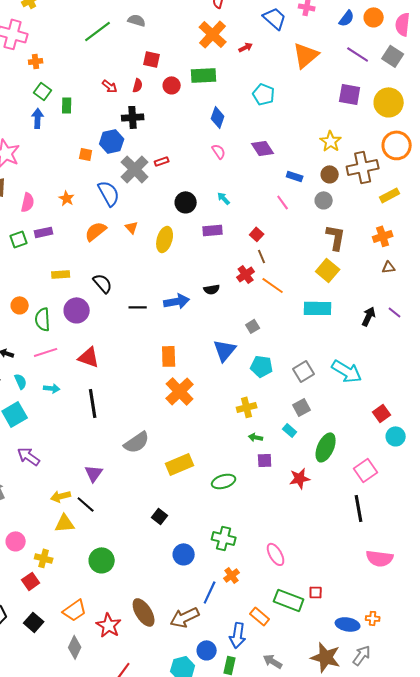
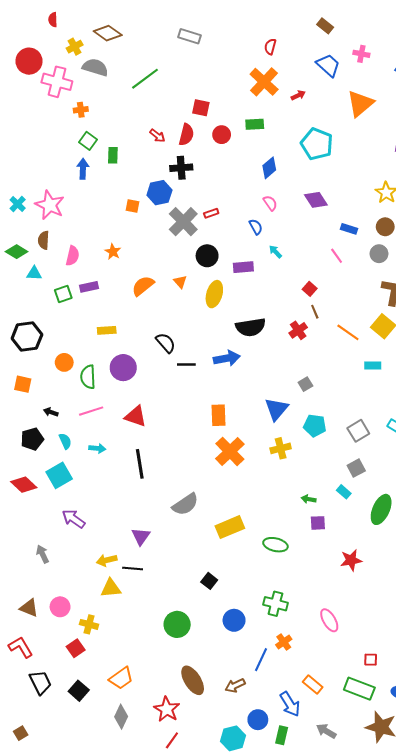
gray semicircle: (137, 20) -> (95, 67), moved, size x1.4
green rectangle: (204, 75) -> (255, 124), size x0.7
red semicircle: (138, 85) -> (186, 135), size x1.5
cyan pentagon: (264, 94) -> (317, 144), size x1.4
blue diamond: (218, 117) -> (269, 168), turned 30
blue semicircle: (109, 193) -> (256, 227), moved, size x0.6
black circle: (186, 202) -> (207, 256), moved
purple rectangle: (213, 230) -> (243, 267), moved
black semicircle: (103, 283) -> (166, 343), moved
orange line: (273, 285) -> (348, 332), moved
black semicircle: (212, 289) -> (251, 327), moved, size x1.8
cyan rectangle: (318, 308) -> (373, 366), size x0.6
yellow cross: (247, 407) -> (281, 448), moved
red star: (300, 478) -> (351, 560), moved
green ellipse: (224, 481) -> (275, 545), turned 30
black line: (86, 504) -> (133, 568), turned -36
green circle: (102, 560) -> (177, 624), moved
green rectangle: (289, 600) -> (359, 689), moved
brown arrow: (185, 617) -> (235, 686), size x0.7
red star: (109, 625) -> (167, 709), moved
blue arrow: (238, 635) -> (290, 704), turned -40

